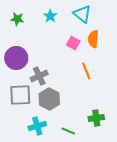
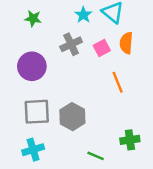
cyan star: (50, 16) -> (83, 15), moved
pink square: (73, 43) -> (102, 48), turned 32
gray cross: (39, 76) -> (71, 44), moved
cyan cross: (37, 126) -> (33, 150), moved

